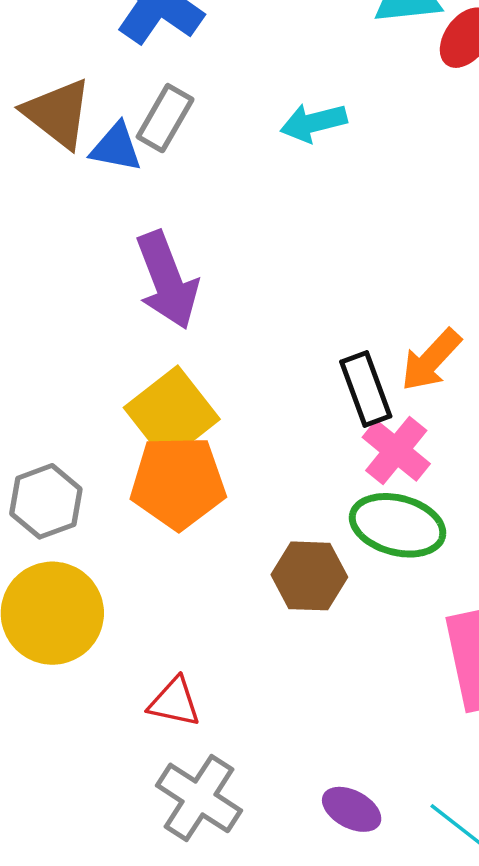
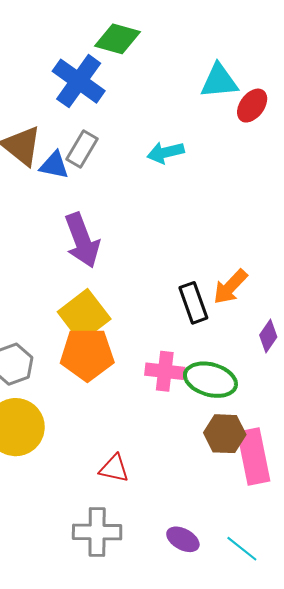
pink cross: (396, 450) -> (165, 371), moved, turned -33
brown hexagon: (309, 576) -> (225, 434), moved
red triangle: (174, 702) -> (114, 468), moved
gray cross: (199, 798) -> (97, 532), turned -33

